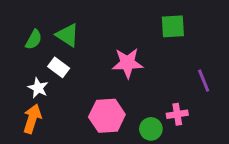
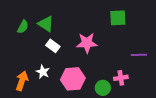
white rectangle: (59, 67) -> (53, 46), moved
purple line: (204, 81) -> (139, 55), turned -70
white star: (38, 88) -> (43, 72), moved

